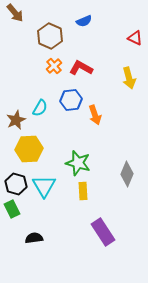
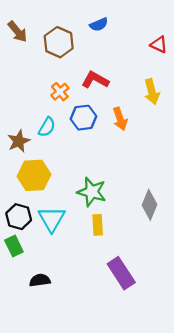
brown arrow: (15, 13) -> (17, 32), moved
orange cross: (54, 66) -> (60, 92), moved
orange arrow: (95, 115) -> (120, 119), moved

